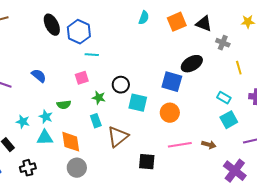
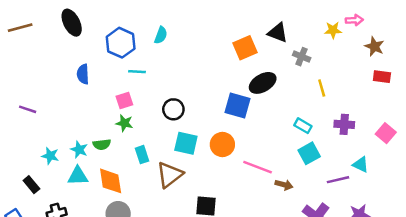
cyan semicircle: (144, 18) -> (161, 35), moved
orange square: (177, 22) -> (245, 48), moved
black ellipse: (52, 25) -> (72, 23), moved
blue semicircle: (39, 76) -> (83, 74), moved, turned -133
green star: (99, 98) -> (124, 123), moved
cyan square: (138, 103) -> (186, 143), moved
green semicircle: (64, 105) -> (102, 144), moved
orange circle: (170, 113) -> (222, 144), moved
pink line: (180, 145) -> (258, 167), moved, turned 30

